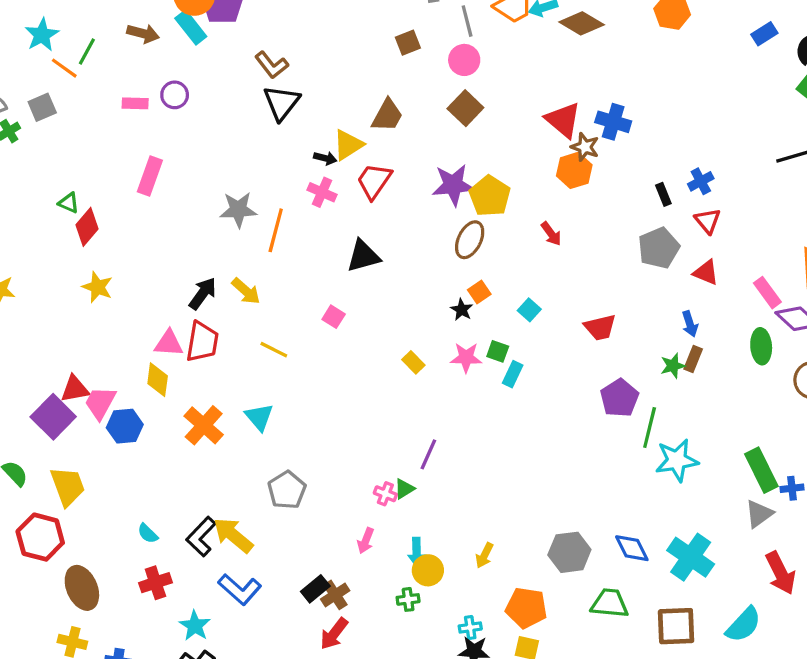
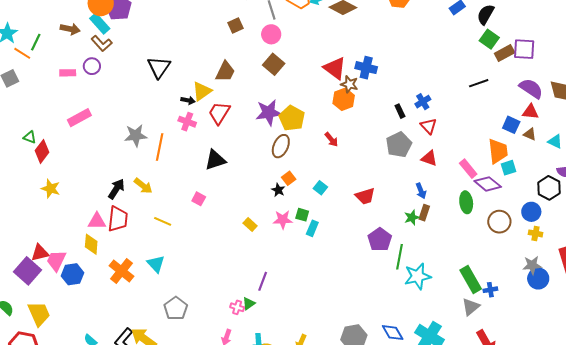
brown L-shape: (272, 65) -> (102, 43), moved
pink rectangle: (150, 176) -> (79, 118), turned 45

